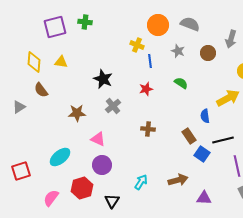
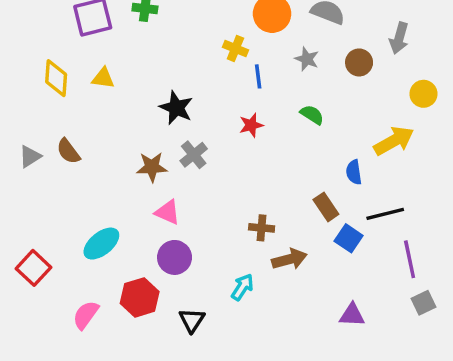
brown semicircle: (41, 90) -> (68, 151), moved
brown star: (77, 113) -> (152, 167), moved
brown cross: (148, 129) -> (262, 228), moved
red square: (21, 171) -> (33, 268), turned -30
brown arrow: (178, 180) -> (289, 259), moved

